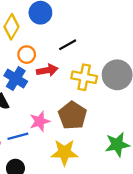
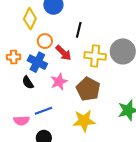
black line: (68, 45) -> (79, 30), turned -42
red arrow: (47, 70) -> (63, 53), turned 60
pink star: (40, 121) -> (59, 82), moved

